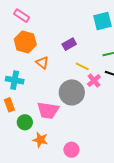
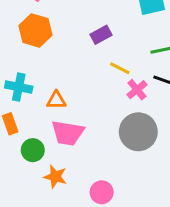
orange triangle: (42, 63) -> (56, 100), moved, turned -40
gray circle: (72, 92) -> (138, 132), moved

